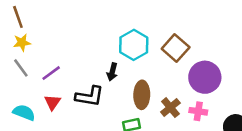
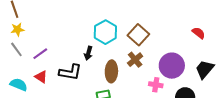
purple circle: (205, 77) -> (172, 66), moved
red triangle: (52, 102) -> (41, 77), turned -32
brown cross: (170, 108) -> (135, 60), moved

